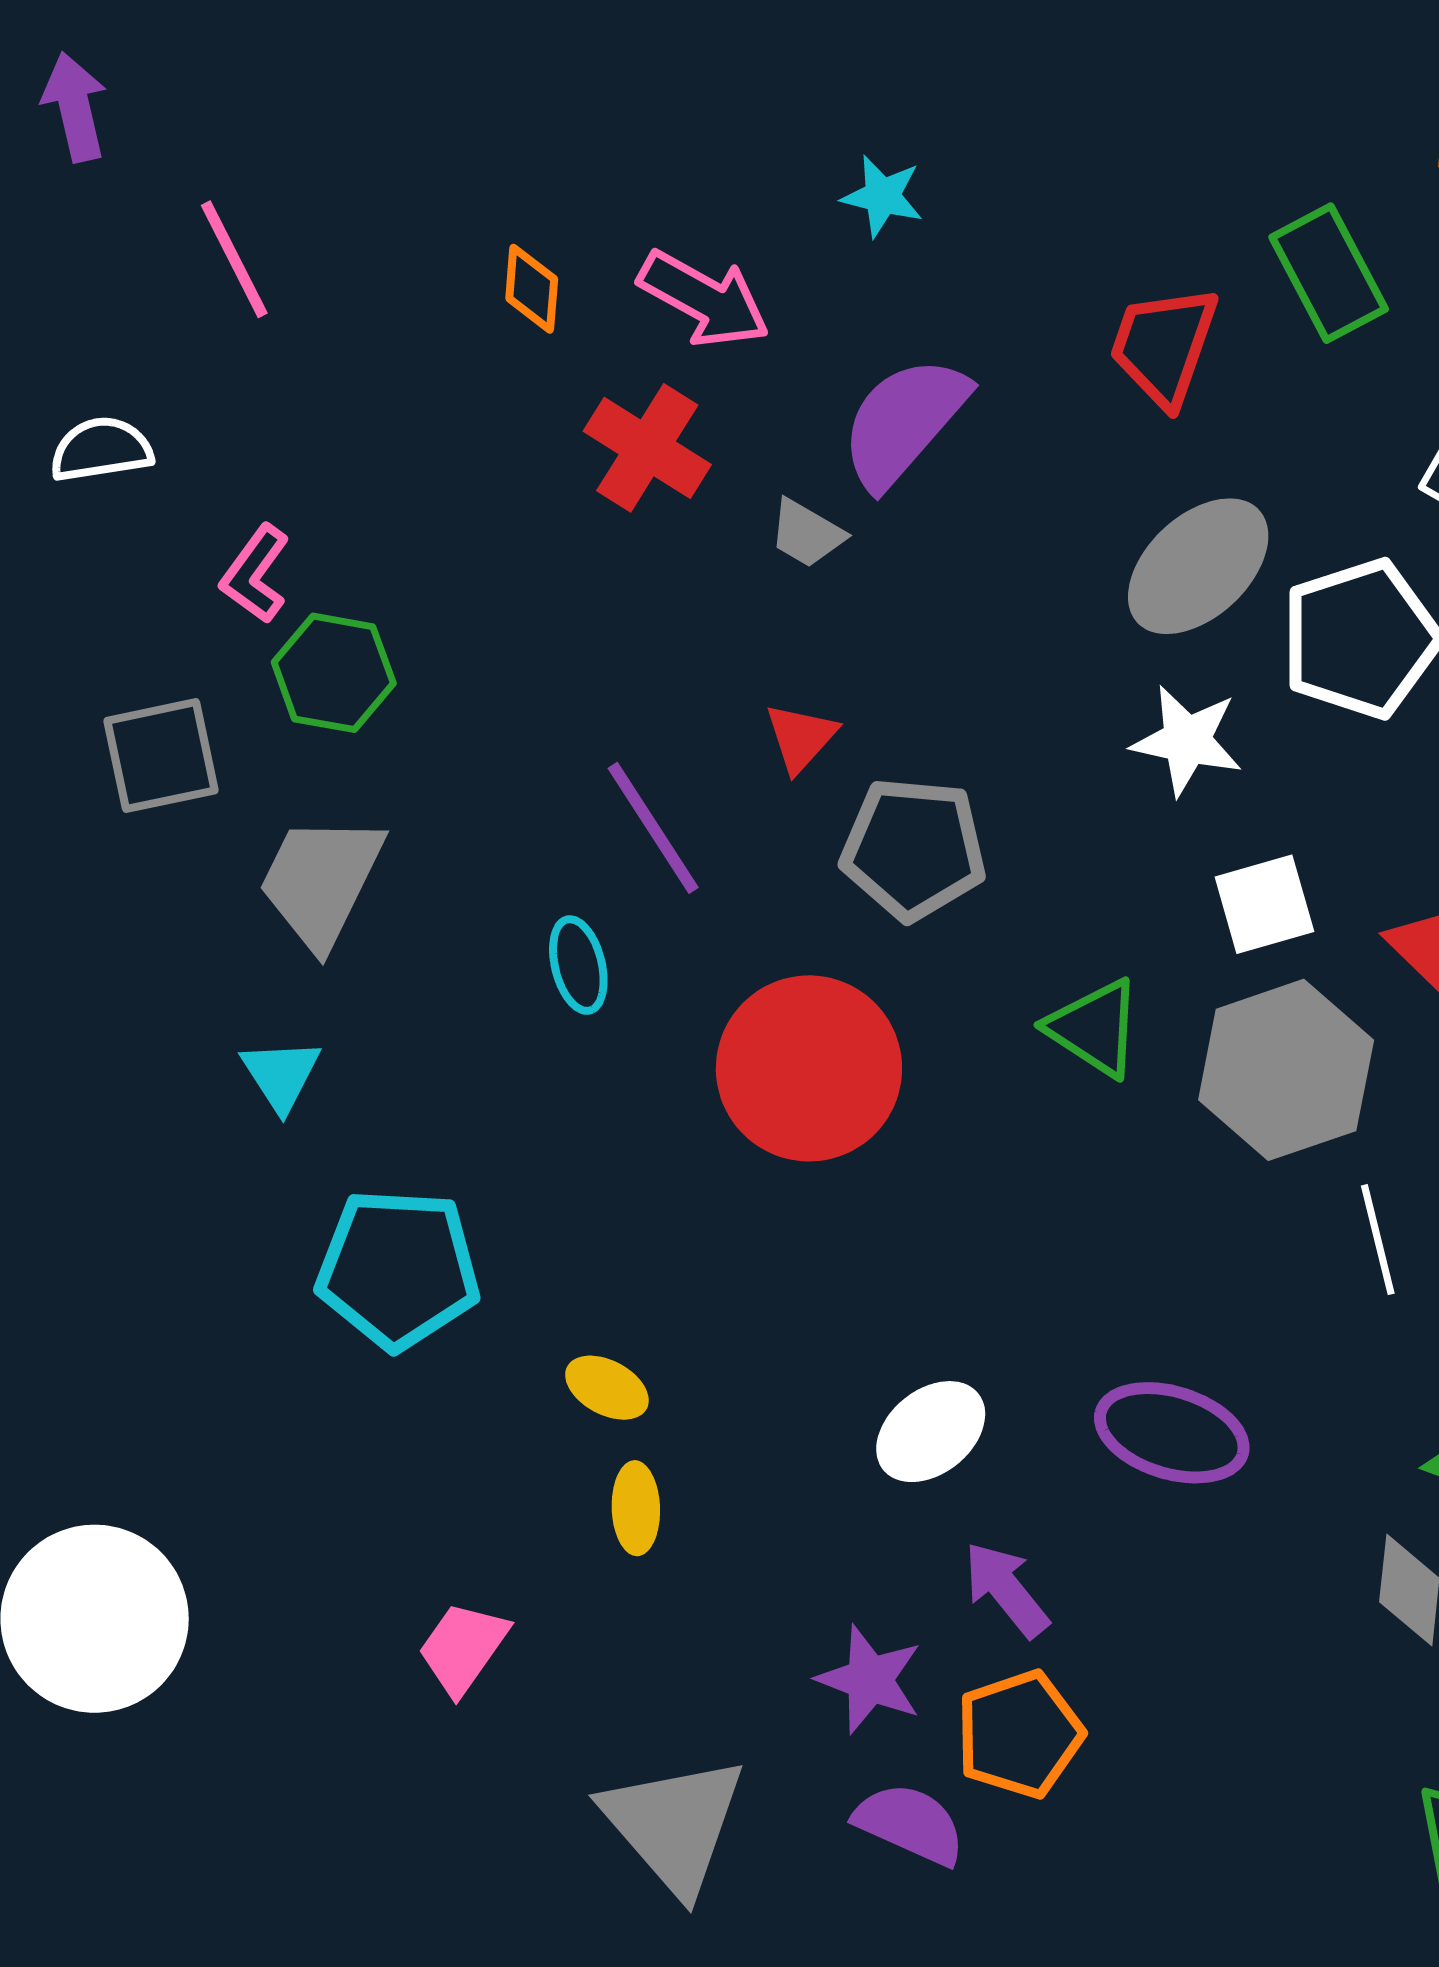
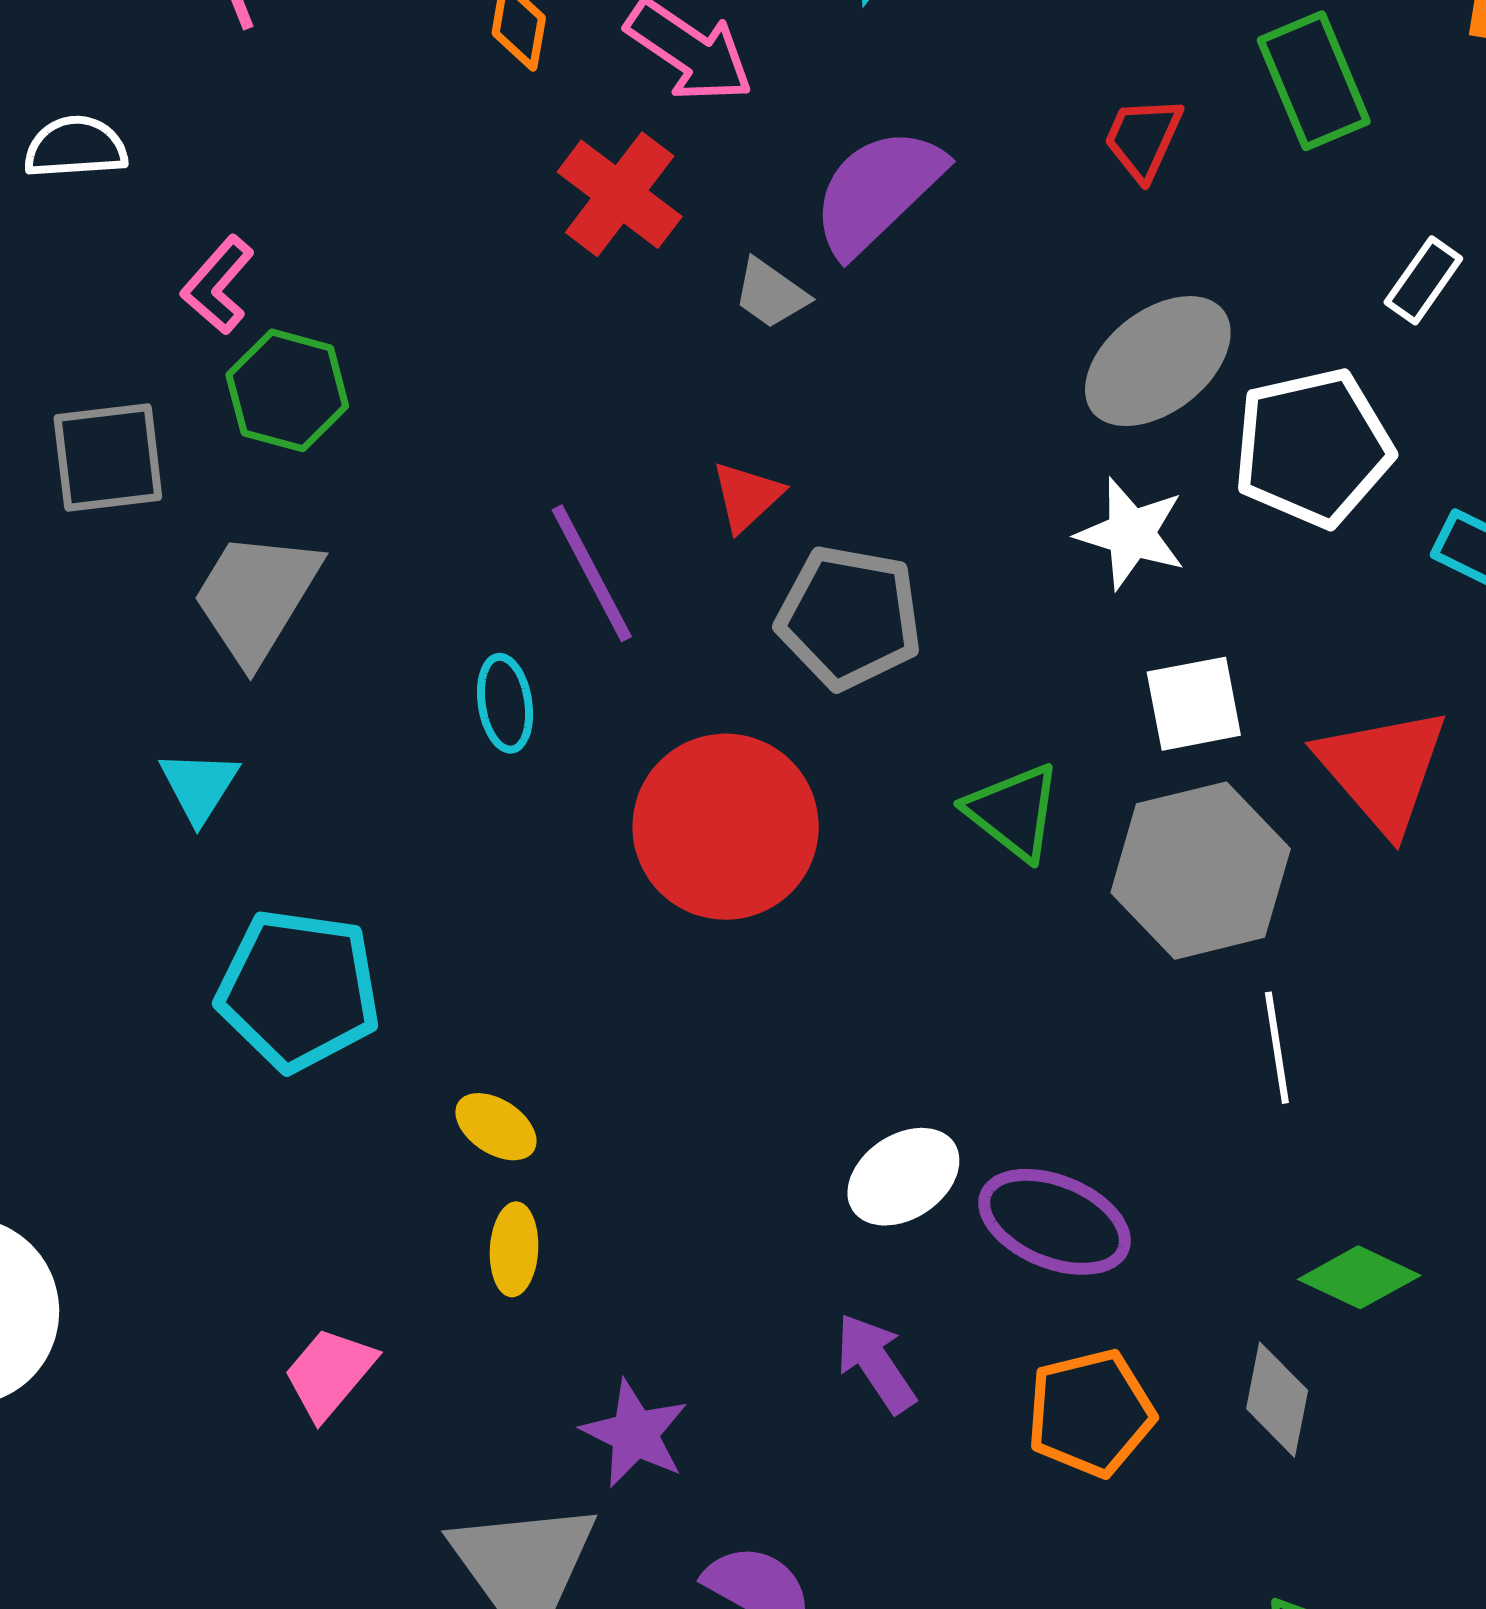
red trapezoid: (1164, 346) -> (1143, 138), size x0.7
white ellipse: (931, 1432) -> (903, 1177), moved
purple star: (870, 1680) -> (635, 1434), moved
orange pentagon: (1019, 1734) -> (1091, 1413), moved

